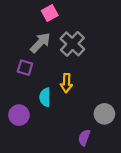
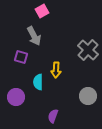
gray arrow: (40, 43) -> (34, 36), turned 108
gray cross: (72, 44) -> (88, 50), moved
purple semicircle: (84, 138) -> (53, 116), moved

